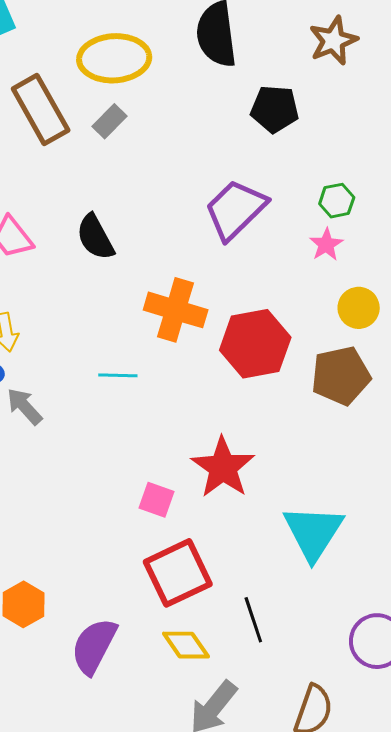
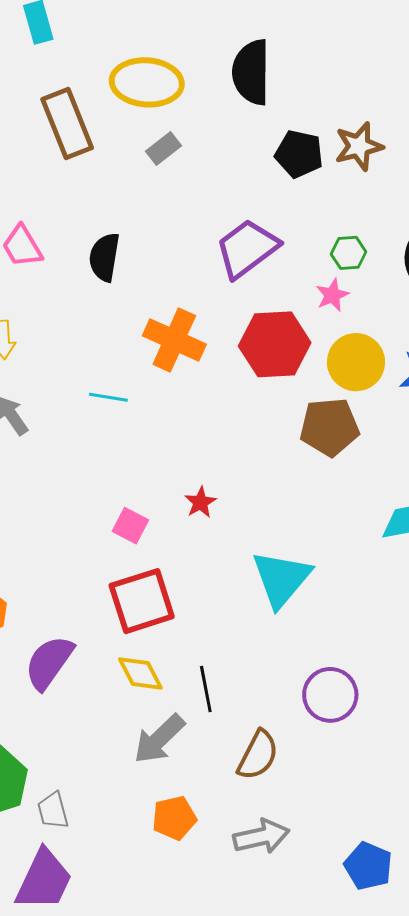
brown star: (333, 41) -> (359, 146), moved
gray rectangle: (109, 121) -> (163, 148), moved
black semicircle: (95, 237) -> (104, 257), turned 30
yellow circle: (359, 308) -> (356, 362), size x1.4
red hexagon: (255, 344) -> (275, 344), moved
red star: (223, 467) -> (200, 502), size x0.5
black line: (253, 620) -> (206, 689), moved

